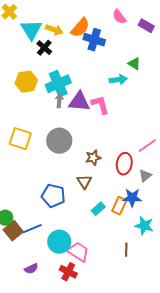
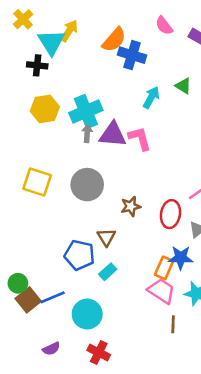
yellow arrow: (54, 30) -> (69, 31), moved, turned -78
black cross: (44, 48) -> (37, 65), moved, turned -35
cyan arrow: (118, 80) -> (151, 97), moved, turned -54
brown triangle: (84, 182) -> (106, 237), moved
cyan rectangle: (98, 209) -> (108, 272), moved
pink trapezoid: (78, 252) -> (162, 291), moved

